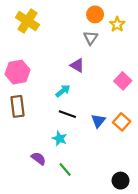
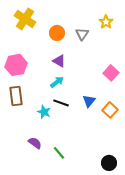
orange circle: (95, 14) -> (57, 33), moved
purple triangle: (77, 65) -> (59, 61), moved
blue triangle: (98, 121) -> (89, 101), moved
cyan star: (60, 138) -> (44, 112), moved

